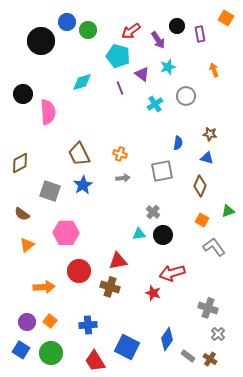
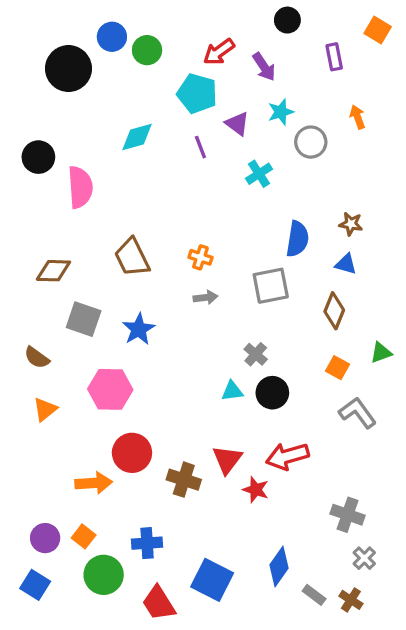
black circle: (177, 26) -> (287, 20), moved
gray circle: (186, 96) -> (311, 142), moved
blue semicircle: (178, 143) -> (297, 239), size x1.5
brown diamond: (20, 163) -> (53, 271), moved, turned 30
blue star: (83, 185) -> (139, 329), moved
red triangle: (118, 261) -> (227, 460), moved, turned -42
orange arrow: (44, 287) -> (94, 483), moved
green circle: (51, 353) -> (104, 575), moved

